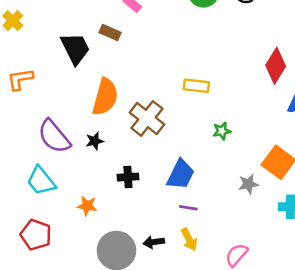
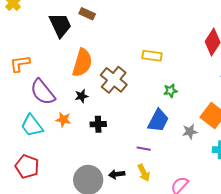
orange L-shape: (20, 79) -> (20, 64), moved
black star: (95, 141) -> (81, 96), moved
blue trapezoid: (181, 174) -> (158, 121), moved
orange star: (87, 206) -> (63, 120), moved

